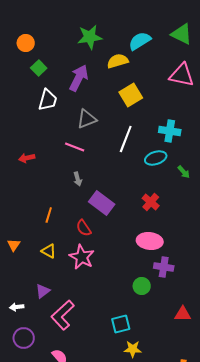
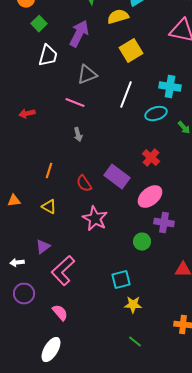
purple rectangle: (102, 203) -> (117, 177), moved
pink ellipse: (150, 241) -> (150, 197), turned -45
orange triangle: (14, 245) -> (14, 201), turned 48
pink star: (82, 257) -> (95, 219), moved

